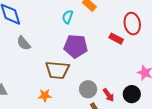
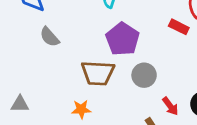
purple pentagon: (76, 46) -> (123, 39), turned 30
gray circle: (88, 89) -> (144, 75), moved

